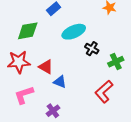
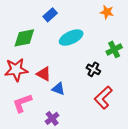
black cross: (92, 49) -> (93, 69), moved
green cross: (116, 62) -> (114, 49), moved

